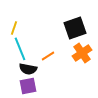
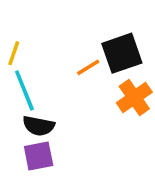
orange line: (48, 56) -> (88, 67), moved

